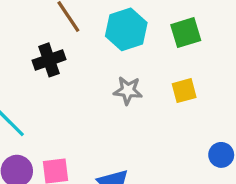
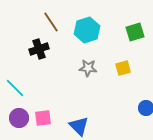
green square: (186, 33) -> (135, 32), moved

